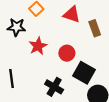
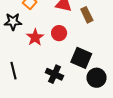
red circle: (67, 53) -> (59, 33), moved

